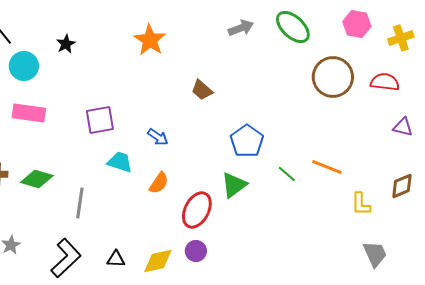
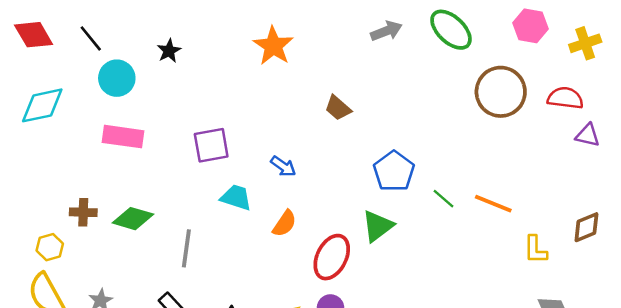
purple triangle: (403, 127) -> (588, 135), moved
green line: (287, 174) -> (444, 199), moved

